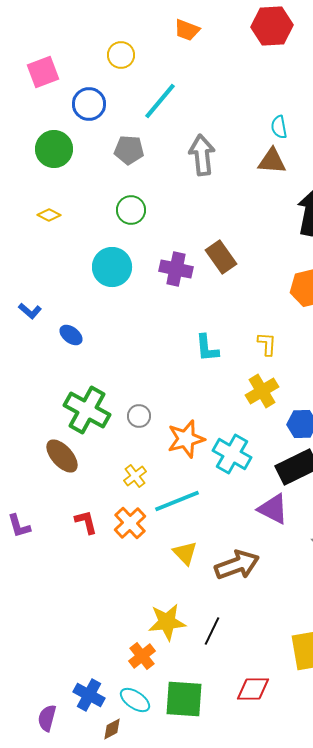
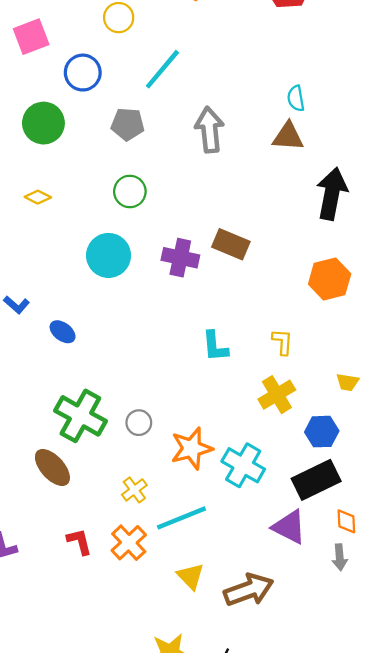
brown rectangle: (221, 257) -> (231, 244), turned -32

